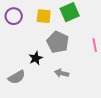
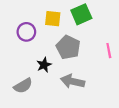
purple circle: (14, 16) -> (26, 32), moved
gray arrow: (62, 73) -> (73, 81), size x1.5

